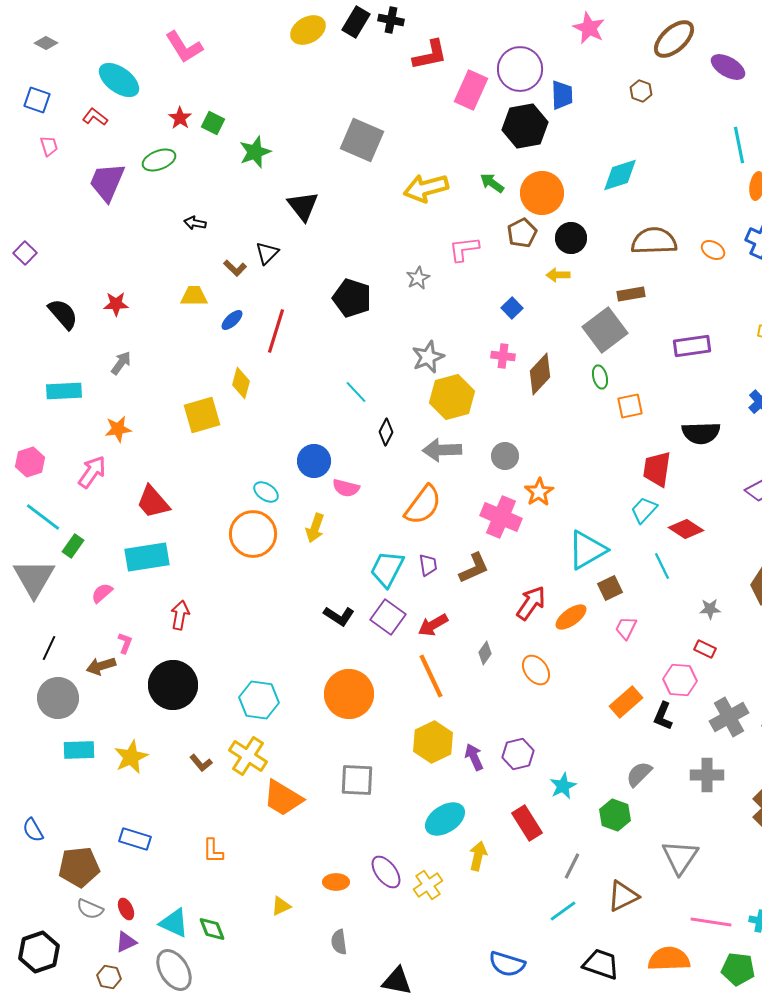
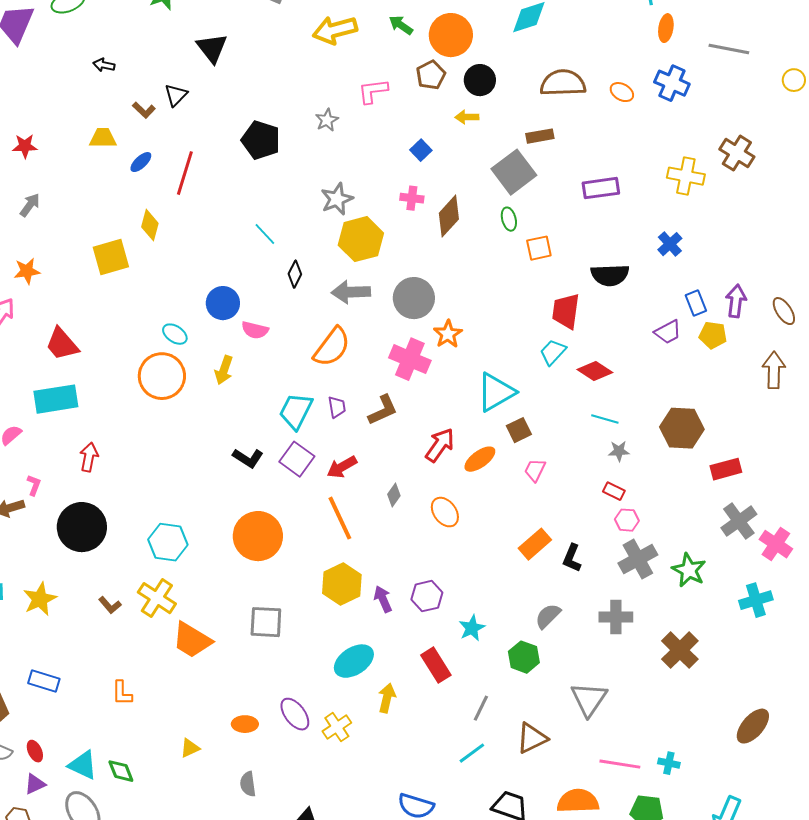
gray circle: (505, 456) -> (414, 298), size x1.5
cyan line: (662, 566) -> (605, 419), moved, turned -48
pink hexagon: (680, 680) -> (627, 520), moved, size x0.7

